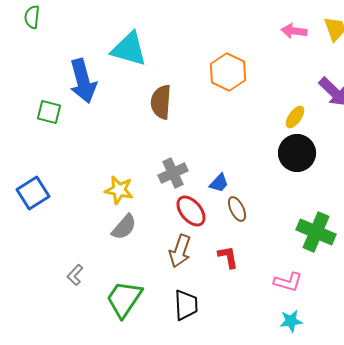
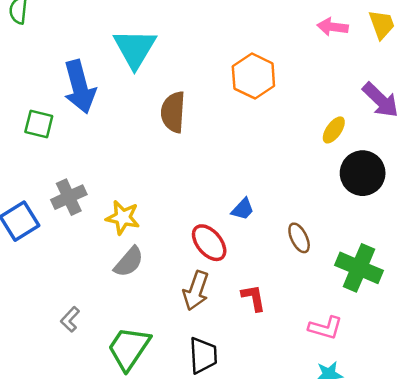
cyan triangle: (129, 49) -> (135, 48), turned 45
black circle: (297, 153) -> (363, 173), moved
gray cross: (173, 173) -> (69, 197), moved
brown ellipse: (237, 209) -> (299, 238), moved

